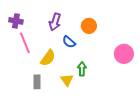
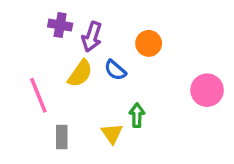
purple cross: (16, 21) -> (60, 25), moved
pink line: (25, 43) -> (38, 95), moved
yellow semicircle: (48, 58) -> (80, 73), moved

